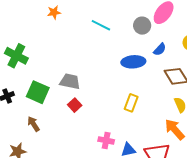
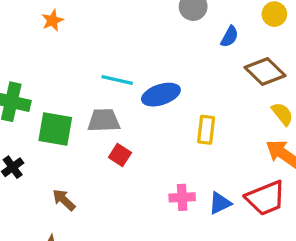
cyan line: (101, 25) -> (117, 80), moved
blue ellipse: (133, 62) -> (161, 95), moved
green square: (38, 92) -> (55, 129), moved

